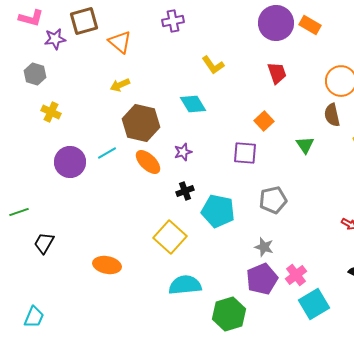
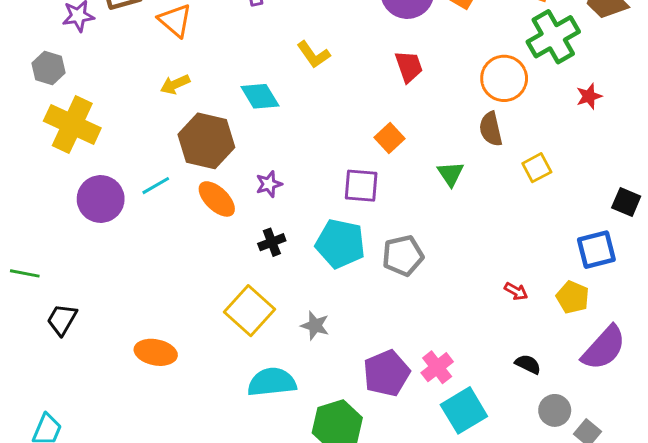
cyan diamond: (193, 104) -> (260, 96), moved
yellow cross: (51, 112) -> (72, 125), size x1.8
cyan pentagon: (218, 211) -> (340, 244), moved
green line: (19, 212) -> (25, 273), turned 30
gray star: (264, 247) -> (315, 326), moved

